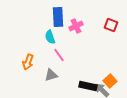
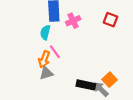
cyan semicircle: (50, 37) -> (45, 32), turned 32
orange arrow: (28, 62) -> (44, 59), moved

